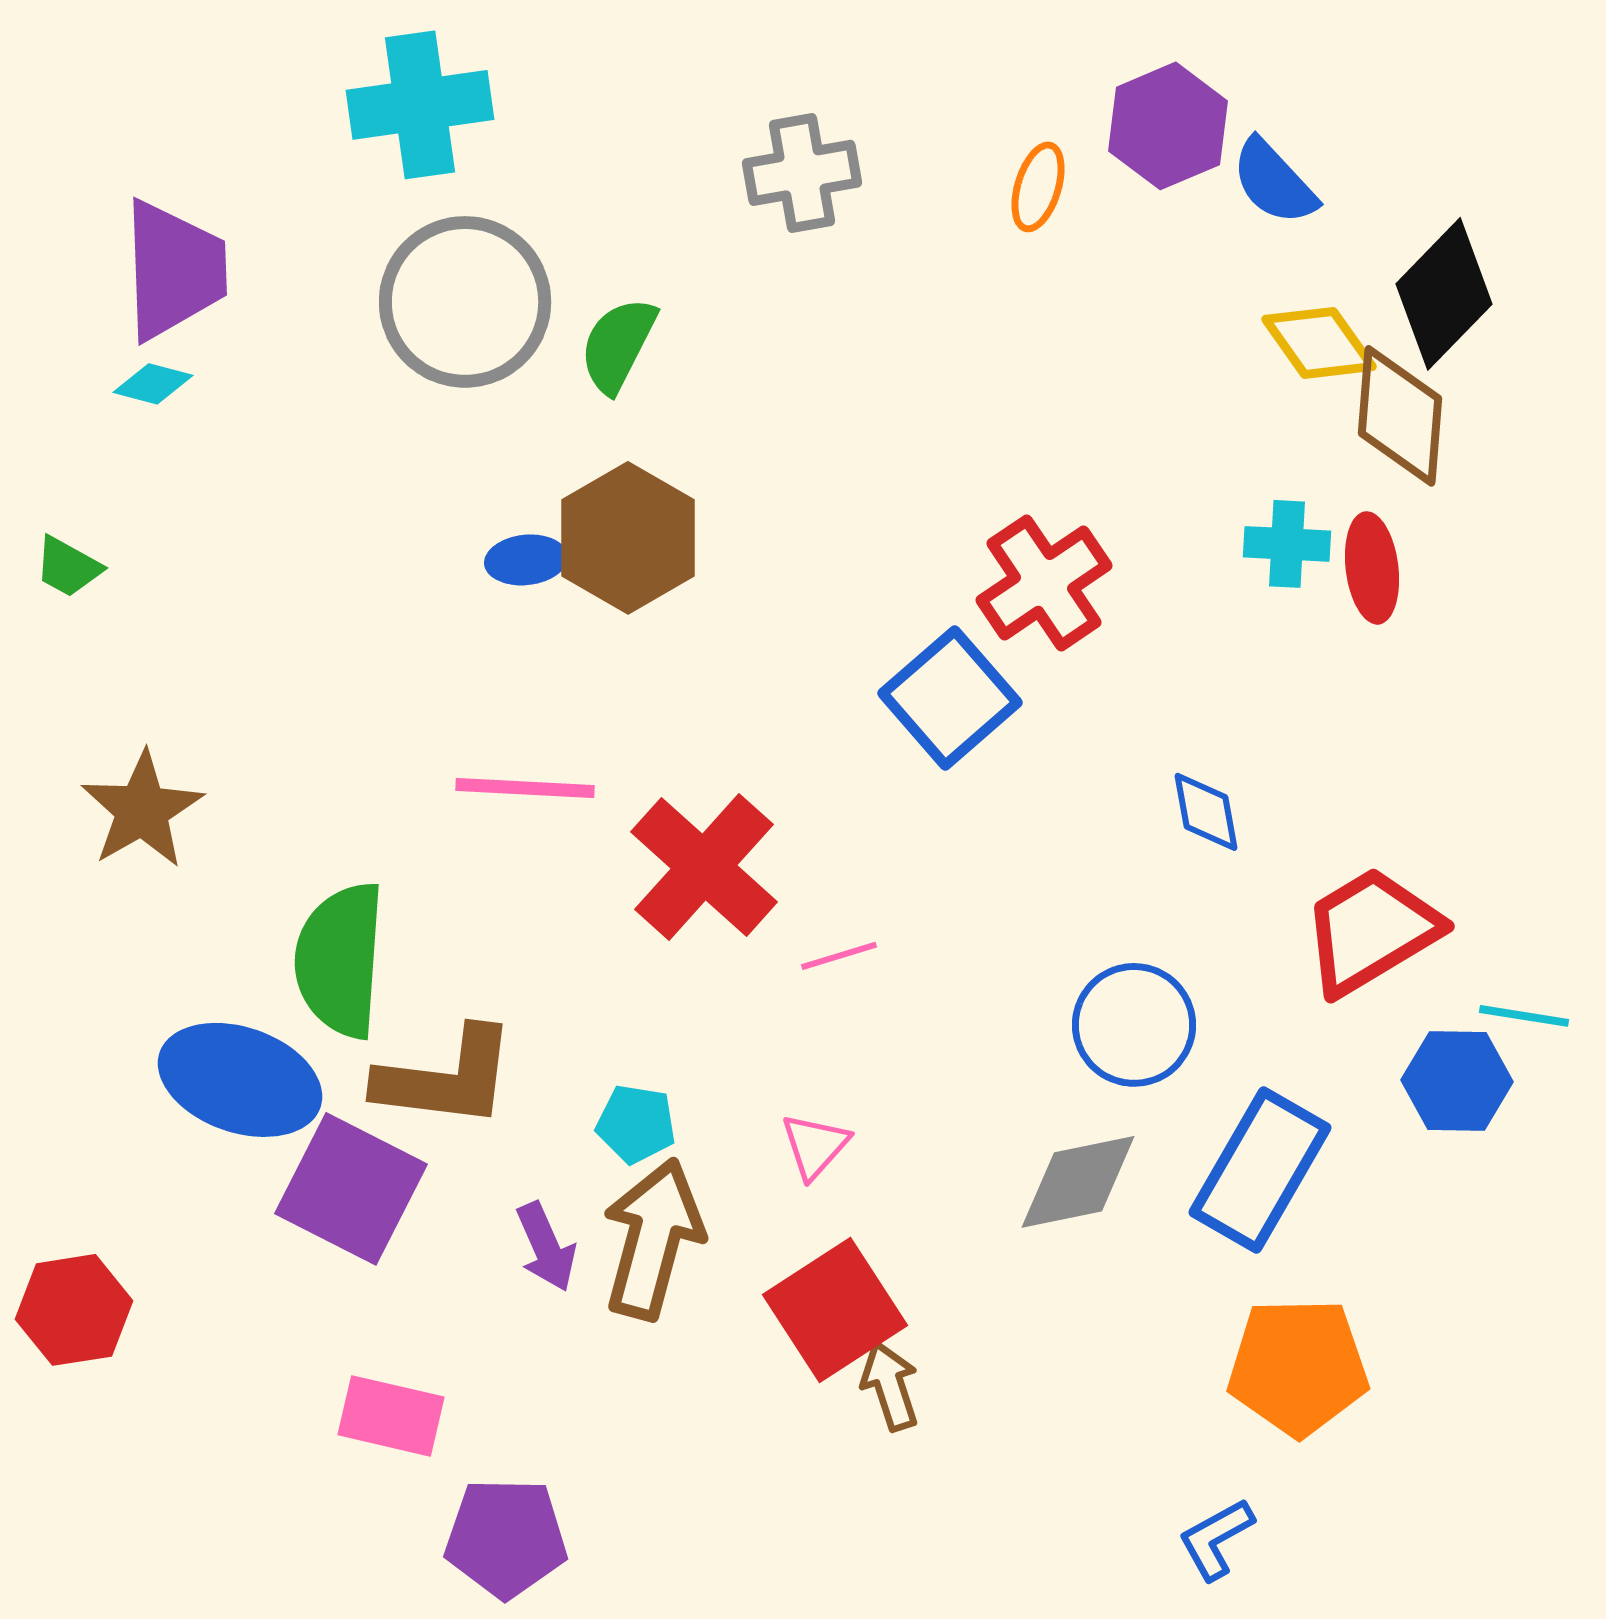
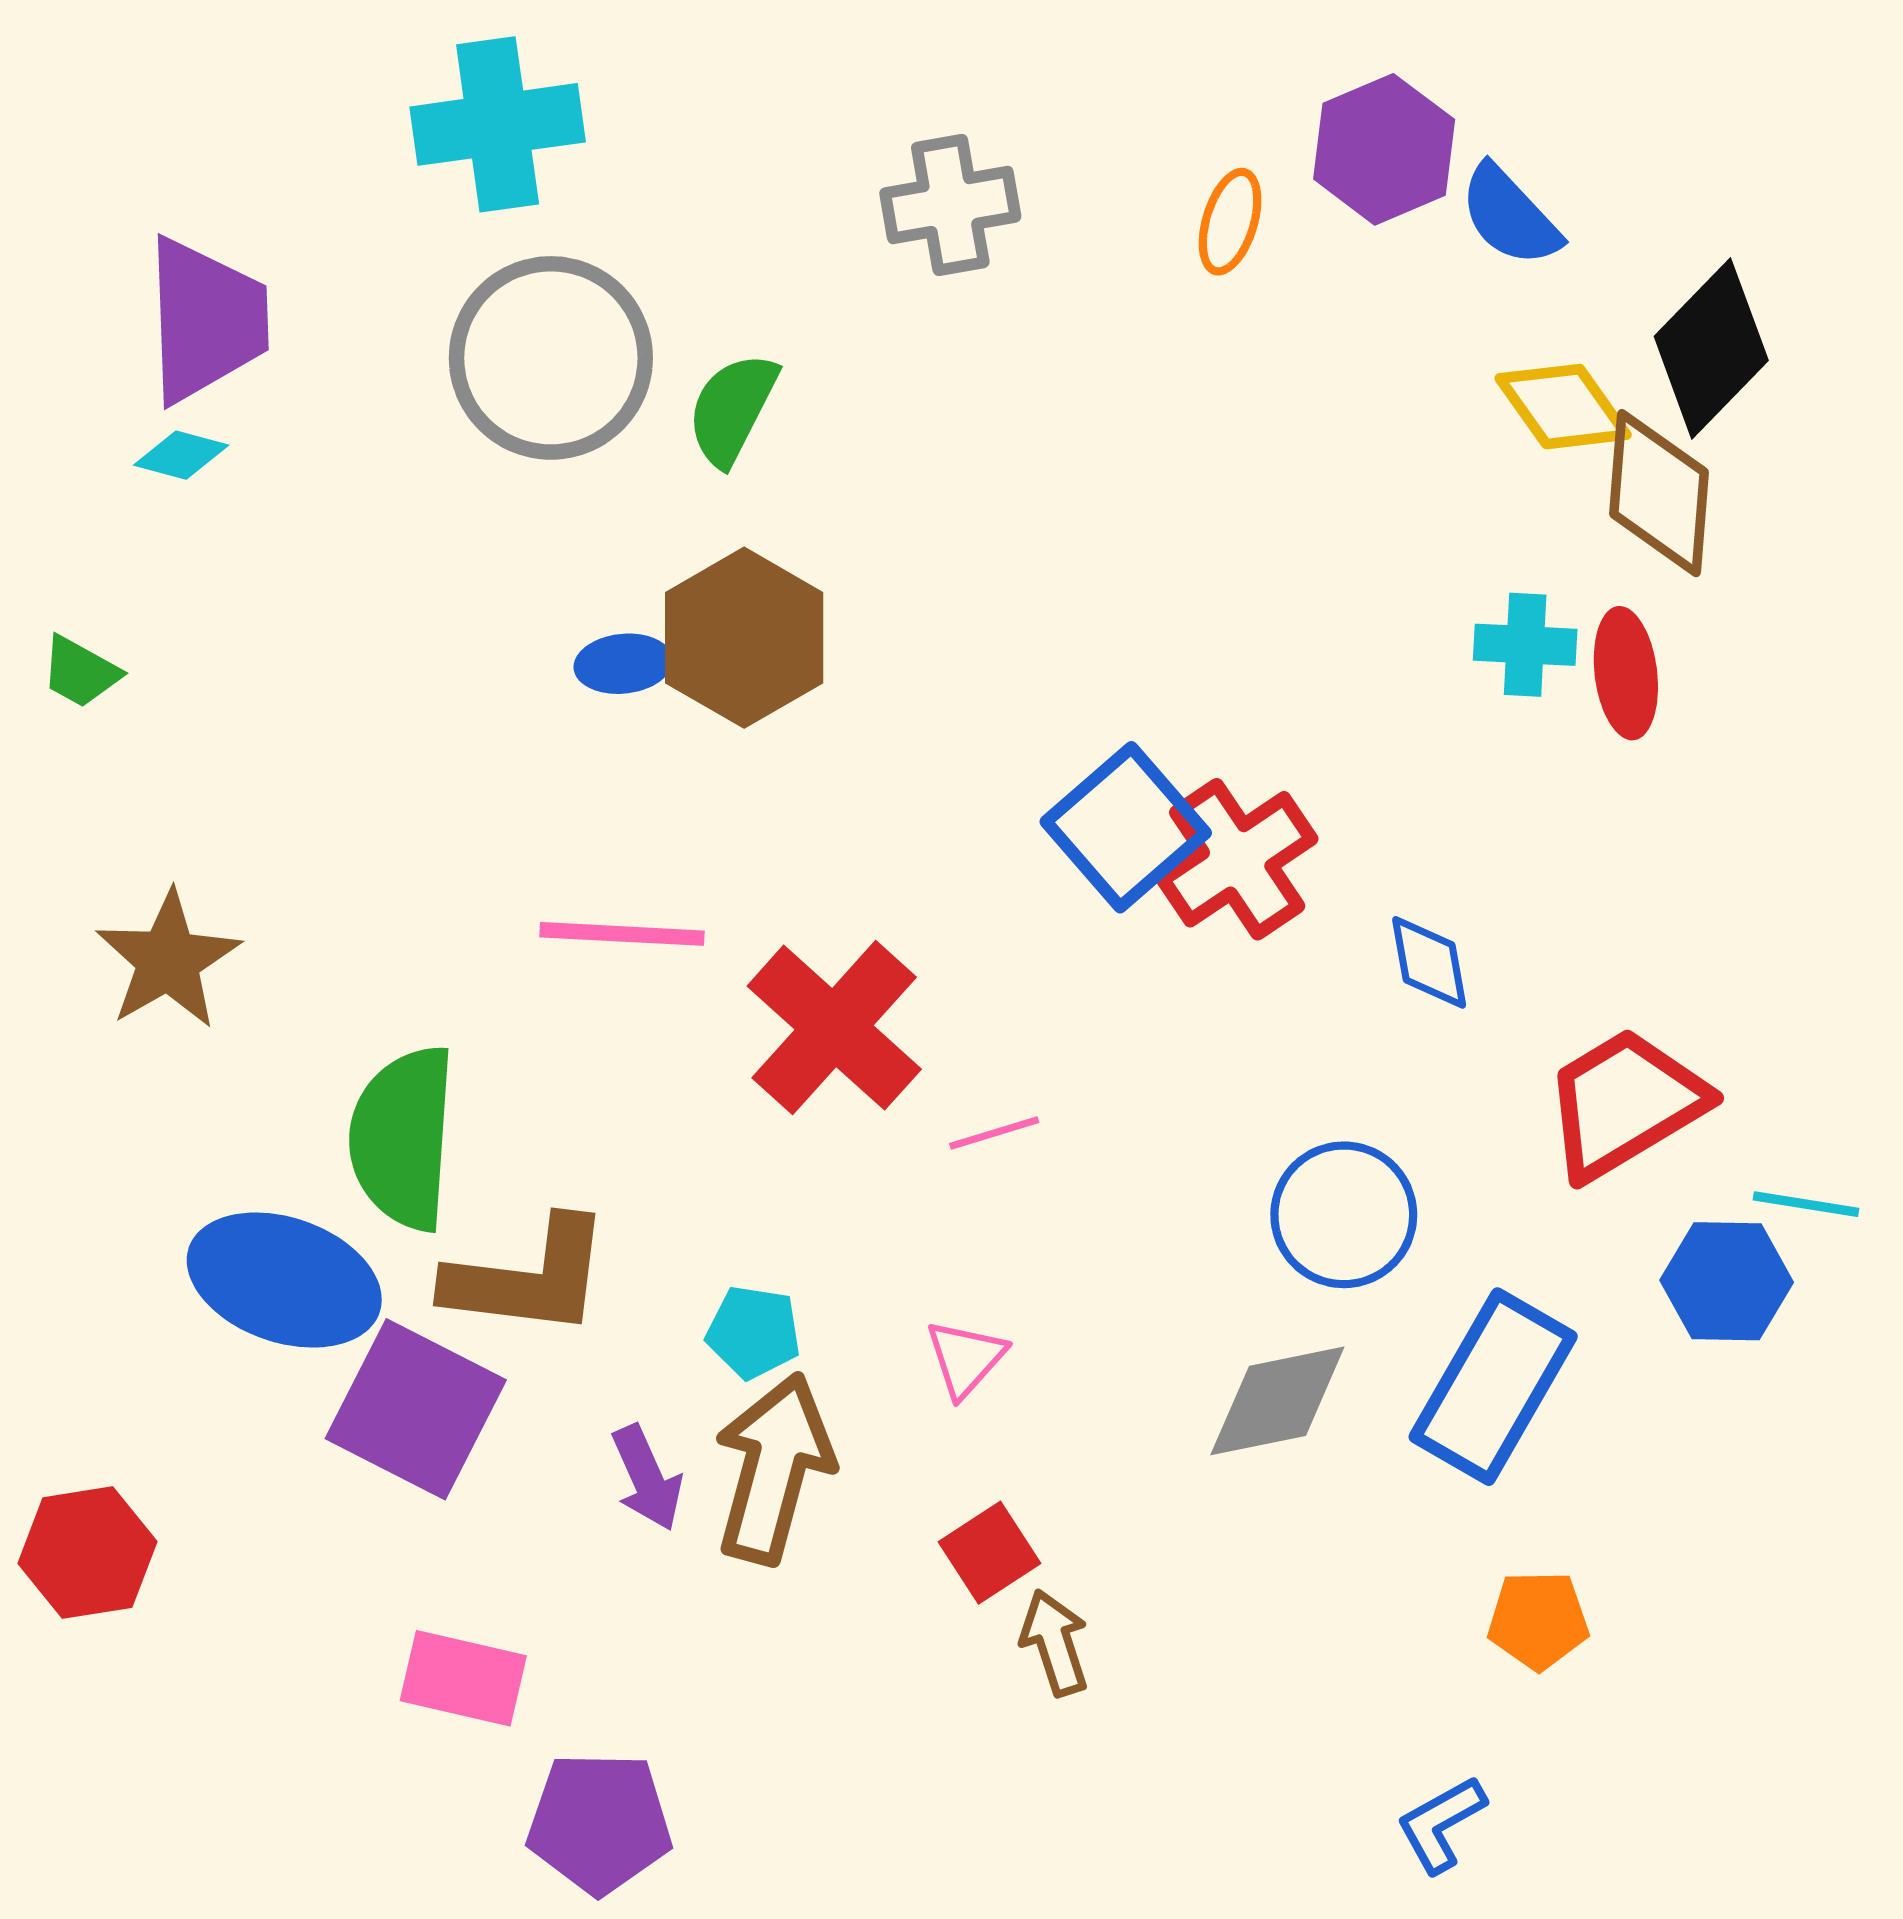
red cross: (1044, 583) -> (1237, 859), moved
red square: (835, 1310) -> (989, 1553), size x0.6
orange pentagon: (1298, 1367) -> (1538, 1620), size x0.6

